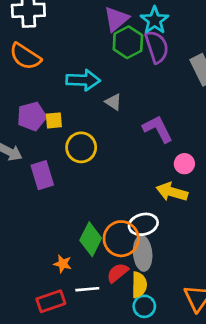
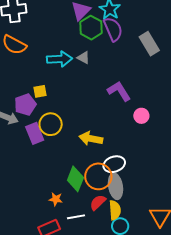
gray triangle: (113, 102) -> (83, 58), moved
purple pentagon: (32, 116) -> (25, 105), moved
yellow circle: (81, 147) -> (51, 124), moved
yellow arrow: (172, 192) -> (91, 139), moved

